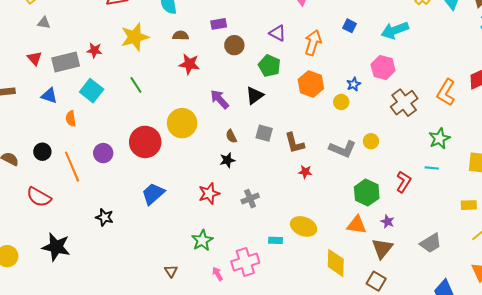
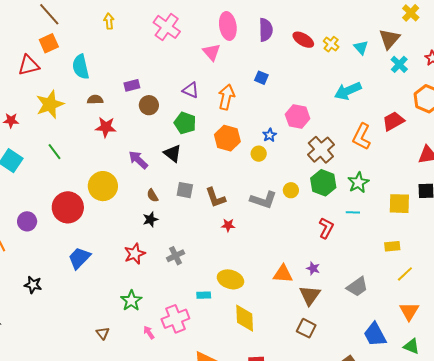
cyan arrow: (395, 30) -> (348, 91), moved
black triangle: (255, 95) -> (173, 153), turned -42
green hexagon: (367, 193) -> (323, 183), moved
yellow diamond: (336, 263) -> (245, 318), moved

